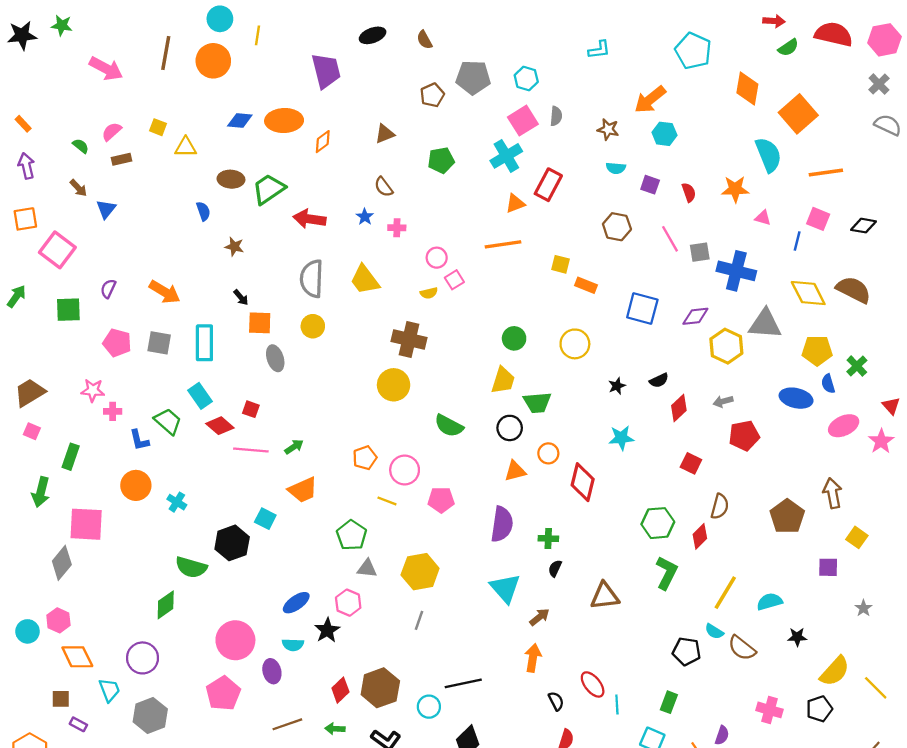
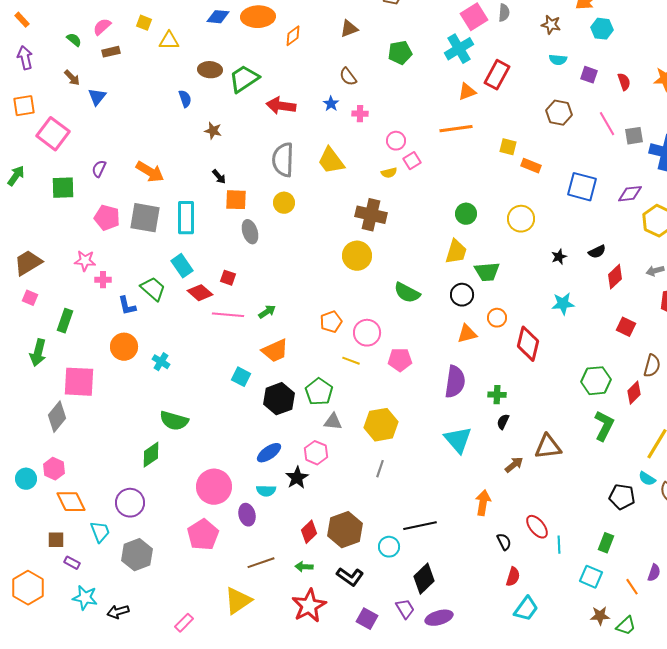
gray square: (159, 343) -> (145, 218), size x1.4
black hexagon: (232, 543) -> (279, 399), moved
brown arrow: (539, 617) -> (514, 465), moved

